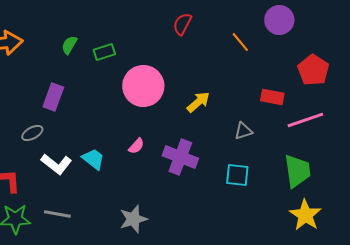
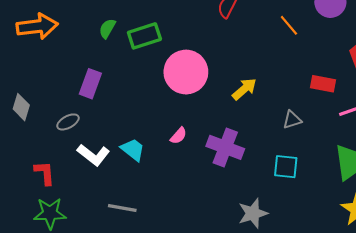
green rectangle: (104, 52) -> (144, 36), size x1.4
gray line: (57, 214) -> (122, 208), moved
gray star: (133, 219) -> (253, 213), moved

